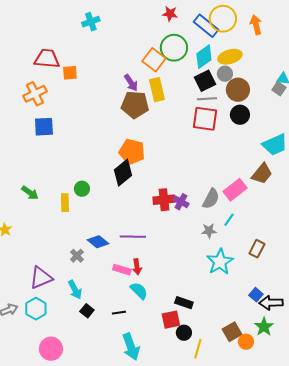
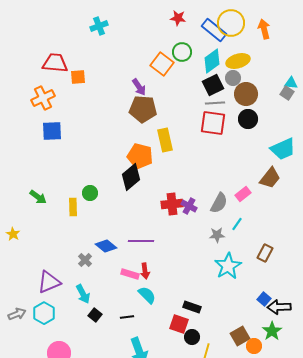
green circle: (174, 48) -> (182, 52), size x0.7
yellow rectangle: (157, 90) -> (165, 140), moved
pink rectangle: (235, 190) -> (243, 194), size x0.7
red square: (171, 320) -> (179, 324), turned 30

